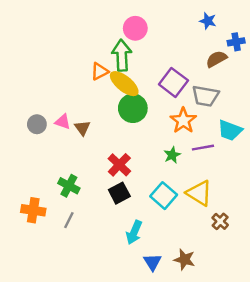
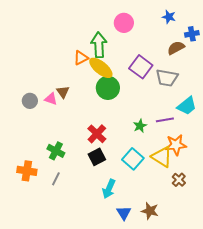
pink circle: (135, 28) -> (124, 23), moved
orange star: (183, 121) -> (176, 145), moved, turned 30
brown triangle: (82, 128) -> (63, 92), moved
cyan trapezoid: (230, 130) -> (187, 106), turned -60

